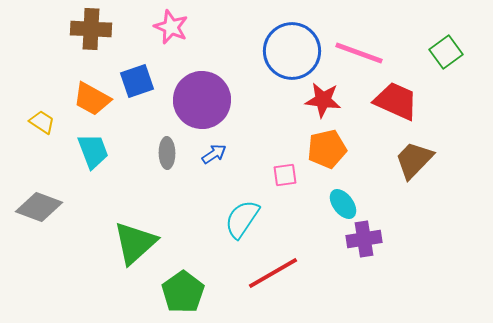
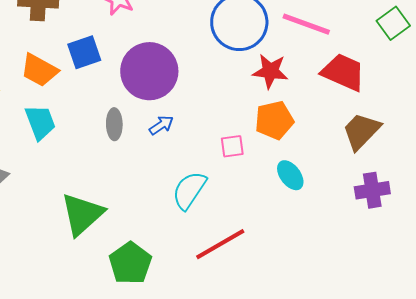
purple cross: (364, 239) -> (372, 190), moved

